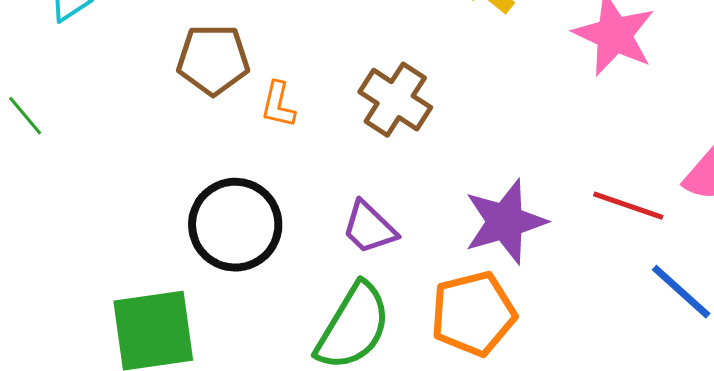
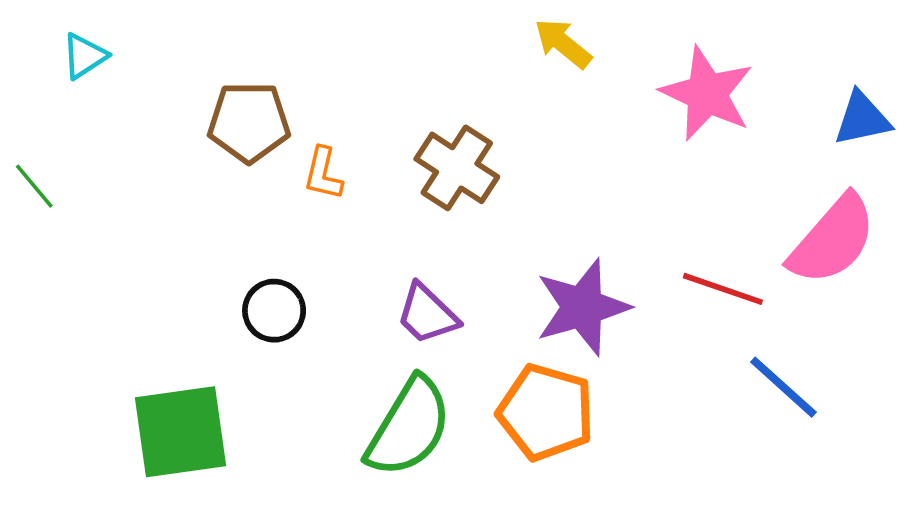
black circle: (235, 225) -> (274, 311), size x0.6
orange pentagon: (473, 314) -> (546, 412), turned 30

